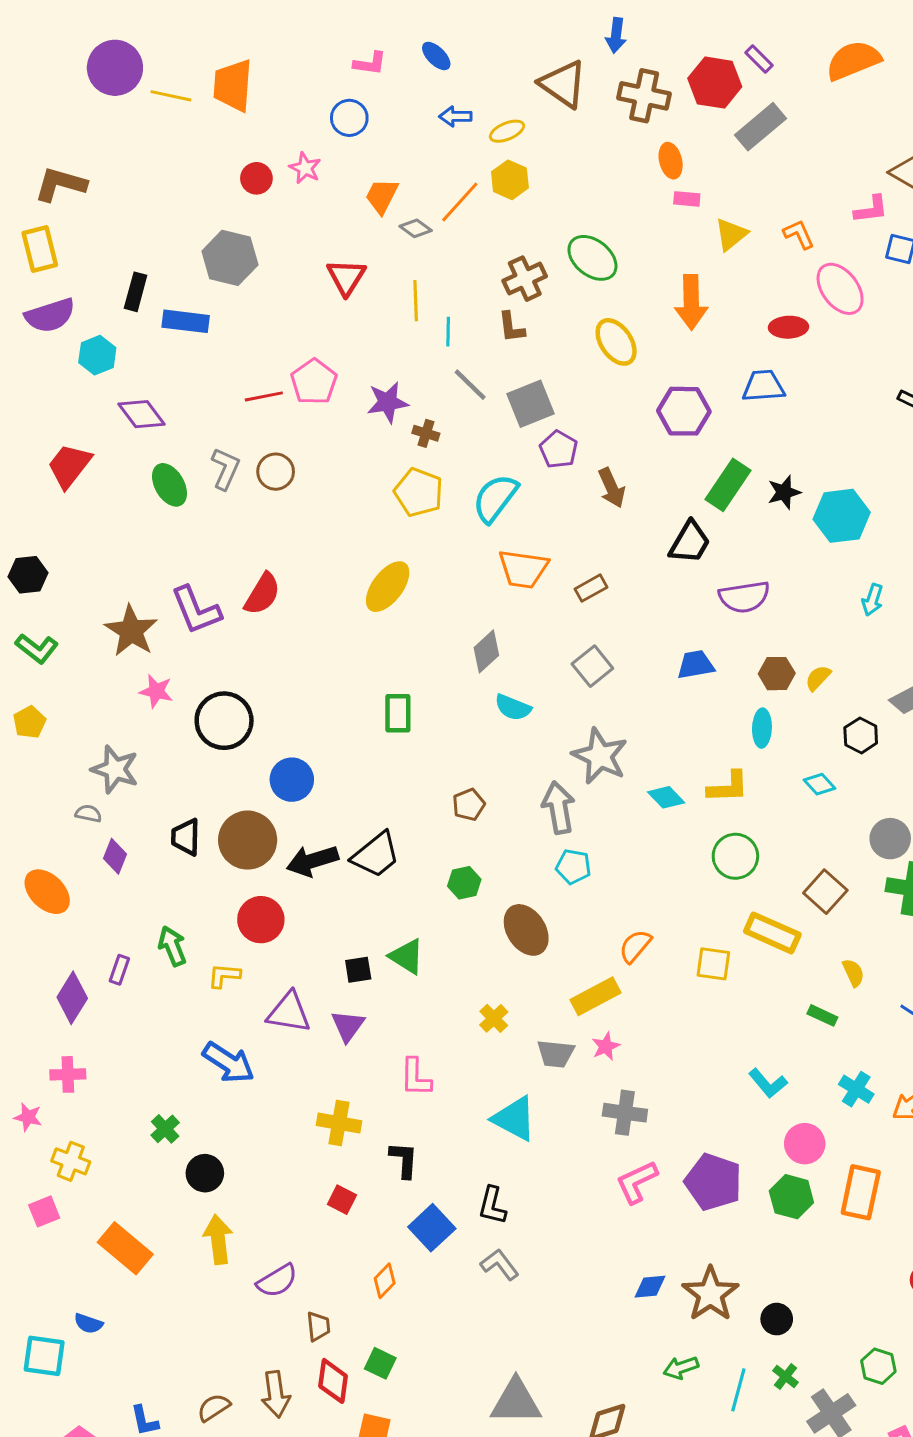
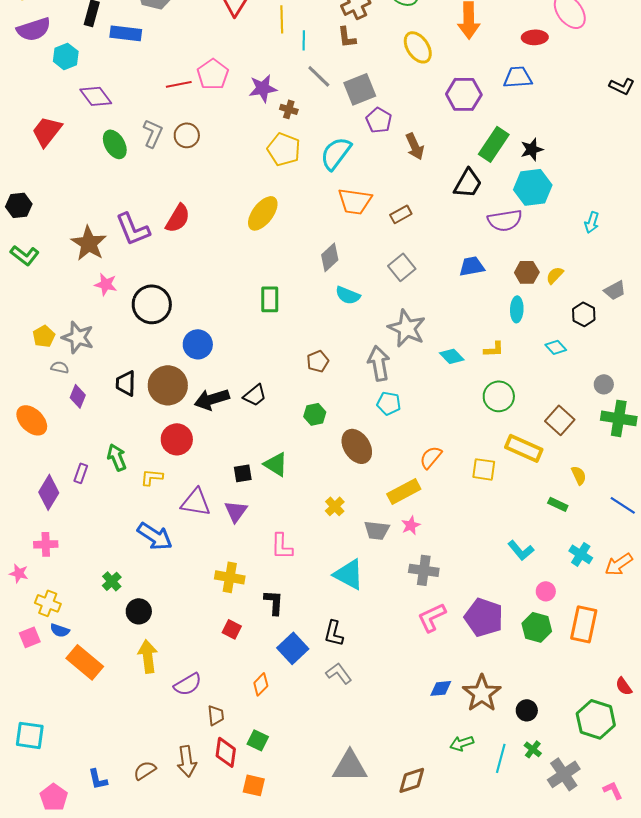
cyan hexagon: (842, 516) -> (533, 187), moved
yellow pentagon: (29, 722) -> (44, 336), moved
yellow L-shape: (728, 787) -> (494, 349), size x0.7
gray circle: (890, 839) -> (604, 384), size x0.7
black trapezoid: (376, 855) -> (255, 395), size x0.7
pink circle: (805, 1144) -> (546, 591), size x0.7
blue semicircle: (88, 1323) -> (60, 630), moved
green hexagon: (878, 1366) -> (596, 719), moved, size x1.6

